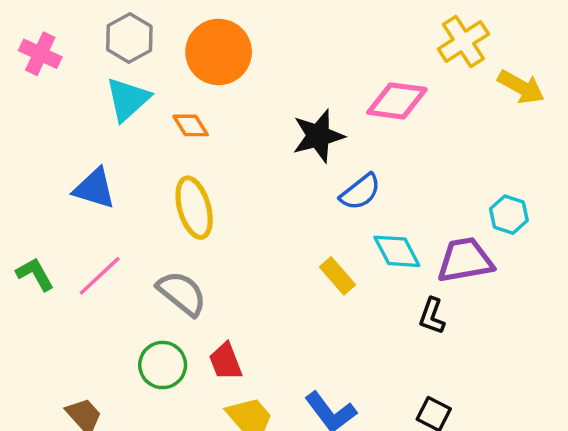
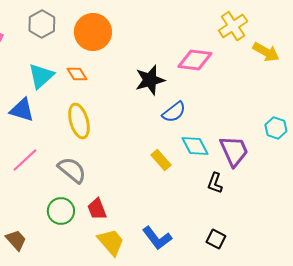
cyan triangle: (128, 99) -> (41, 76), moved
cyan hexagon: (509, 215) -> (276, 128), moved
purple trapezoid: (465, 260) -> (234, 151), turned 76

